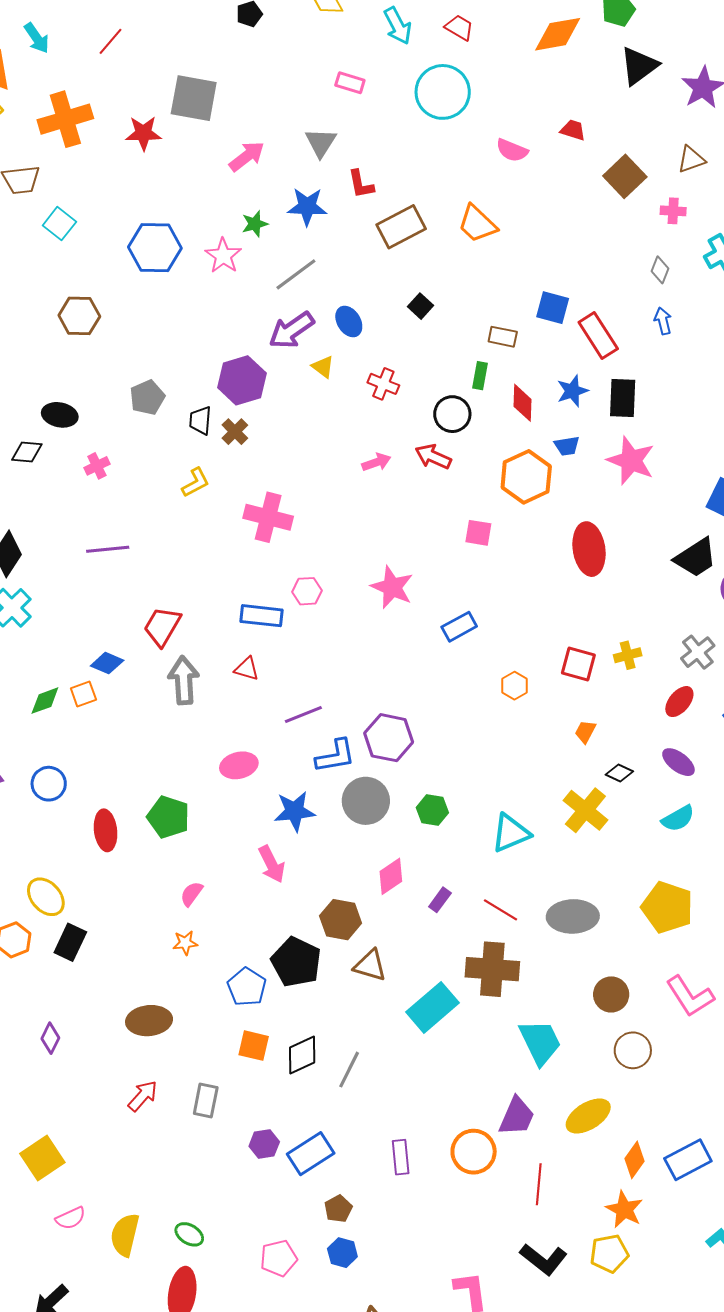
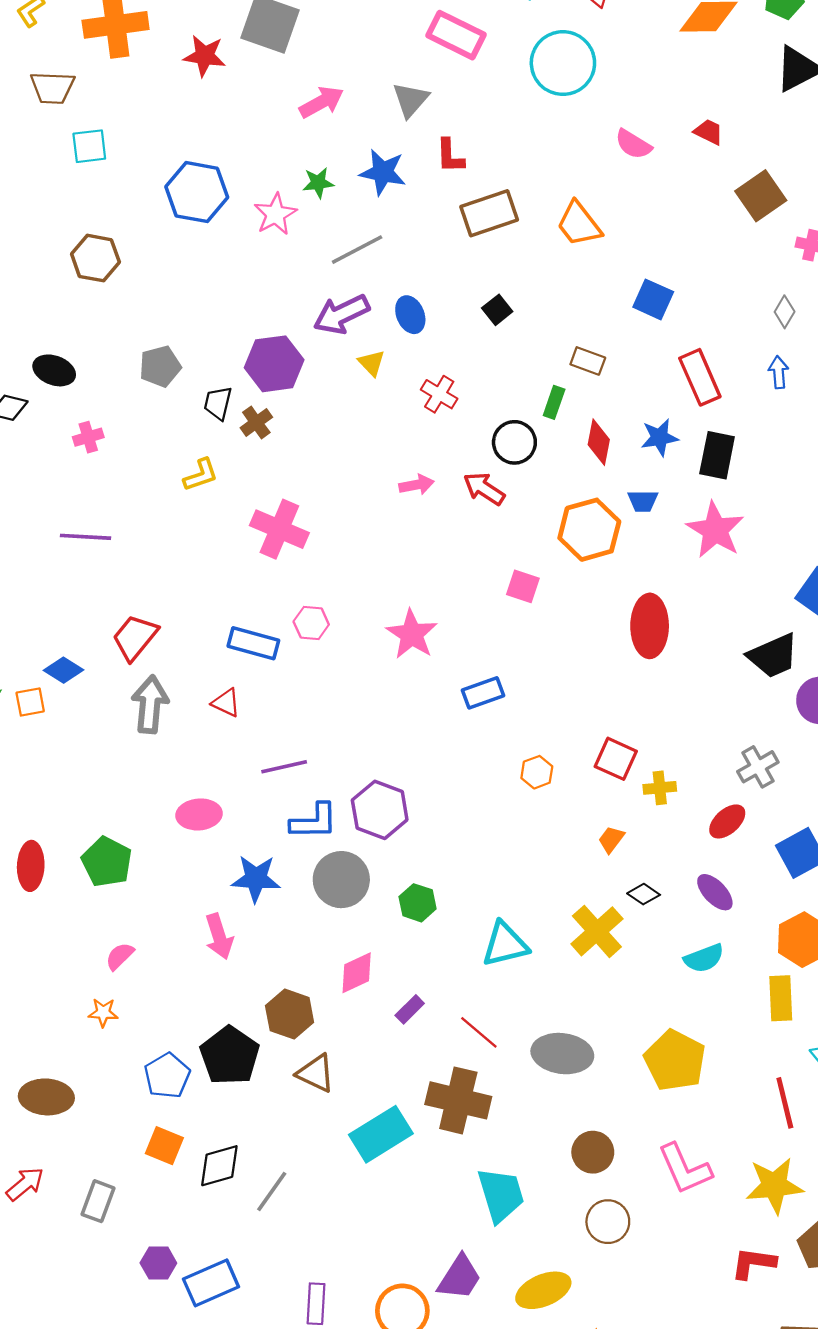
pink rectangle: (350, 83) -> (456, 35), size x1.6
cyan square: (59, 224) -> (89, 146), turned 36
blue square: (553, 308) -> (653, 299), moved
yellow cross: (628, 655) -> (660, 788), moved

